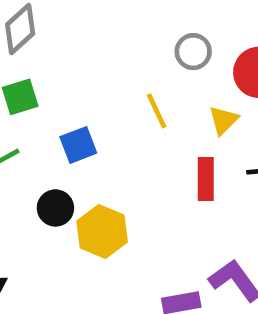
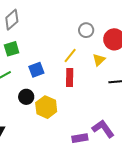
yellow line: (157, 111) -> (70, 55), turned 63
red rectangle: (206, 179) -> (70, 78), moved

